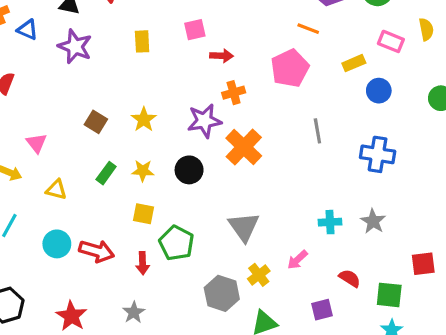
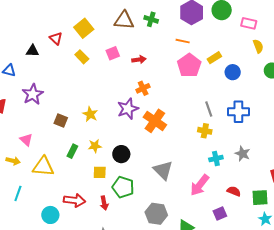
yellow semicircle: (426, 29) -> (258, 46), moved
yellow rectangle: (142, 41) -> (82, 57), moved, turned -32
pink rectangle: (391, 41) -> (249, 23), moved
purple star: (75, 47) -> (33, 94), moved, turned 30
red arrow: (222, 56) -> (139, 60), moved
pink pentagon: (290, 68) -> (189, 65), moved
gray line: (317, 131) -> (209, 109), moved
black circle: (189, 170) -> (121, 154), moved
yellow triangle: (56, 190) -> (43, 166), size x1.6
cyan circle: (57, 244) -> (50, 215), moved
pink arrow: (297, 260) -> (200, 185), size x1.6
yellow cross: (259, 275) -> (205, 131), moved, turned -32

